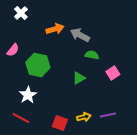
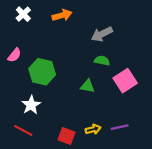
orange arrow: (55, 29) -> (62, 15), moved
gray arrow: (80, 35) -> (102, 34), moved, turned -54
pink square: (113, 73) -> (125, 81), size x1.5
green triangle: (79, 78) -> (88, 86), turned 40

